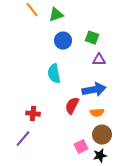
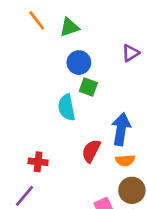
green square: (92, 38) -> (88, 87), moved
purple triangle: (99, 60) -> (131, 53), moved, turned -32
blue arrow: (94, 90) -> (121, 129), turned -70

